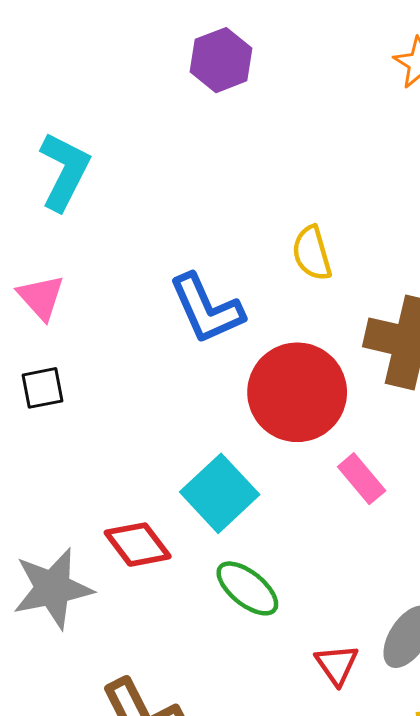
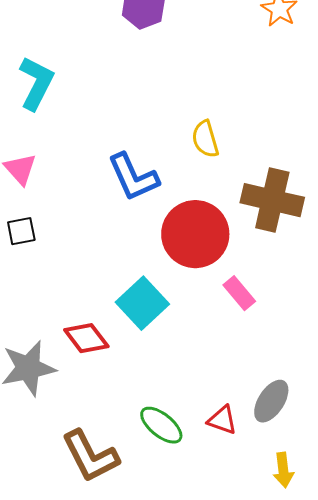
green ellipse: (247, 588) -> (161, 425), moved
red triangle: (337, 665) -> (222, 420), turned -36

